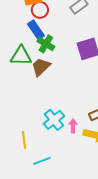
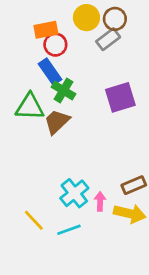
yellow line: (24, 140) -> (34, 220), turned -36
cyan line: (42, 161) -> (69, 230), moved

